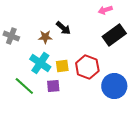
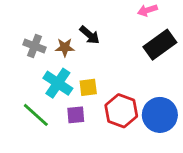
gray cross: (11, 36) -> (34, 46), moved
red hexagon: (87, 67) -> (121, 111), moved

